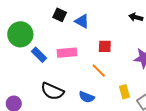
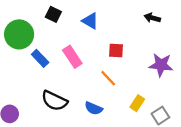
black square: (60, 15) -> (53, 14), moved
pink rectangle: (67, 53) -> (72, 57), turned 60
yellow rectangle: (124, 92) -> (137, 103), turned 48

